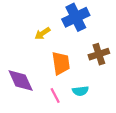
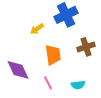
cyan semicircle: (80, 91) -> (78, 85), moved

